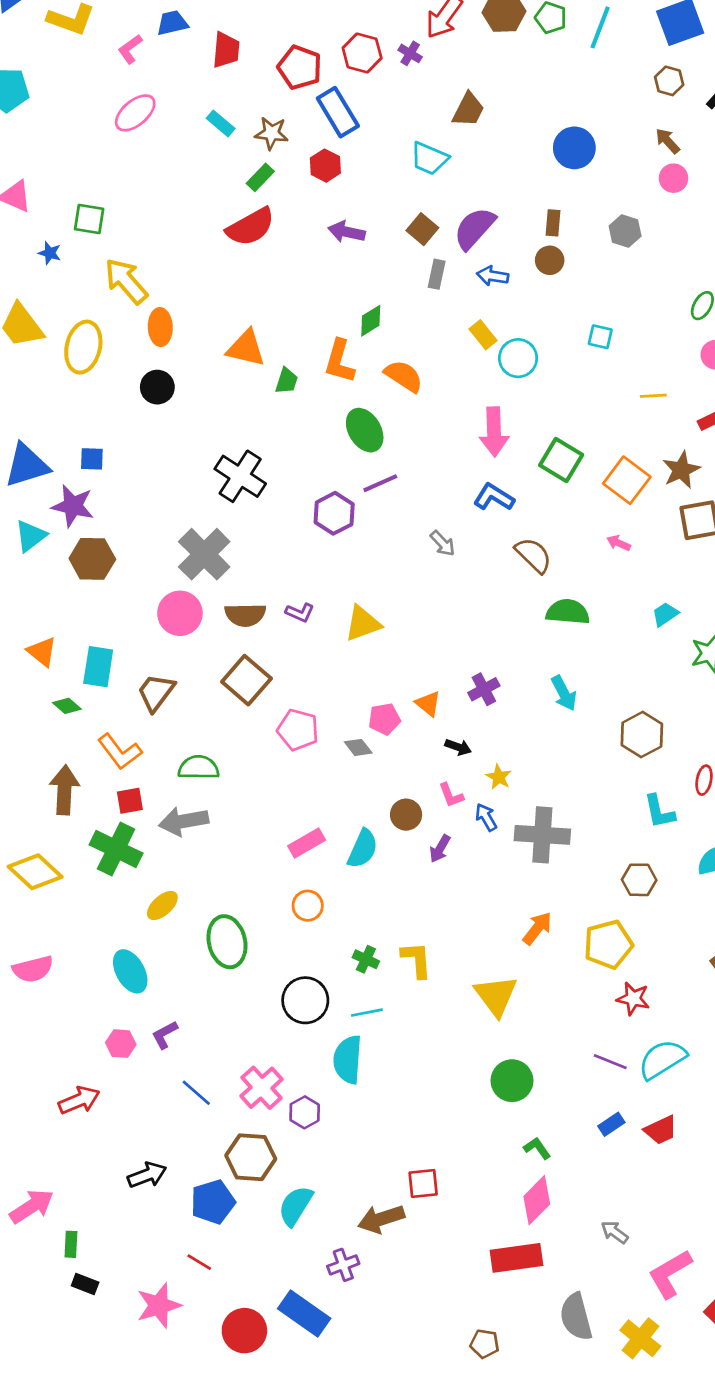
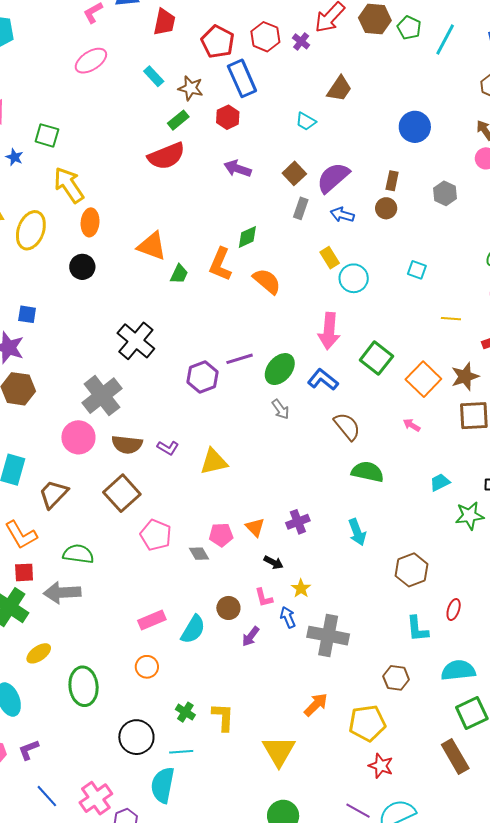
cyan trapezoid: (429, 158) -> (306, 121), size x0.7
green ellipse: (365, 430) -> (280, 369), moved, turned 64

